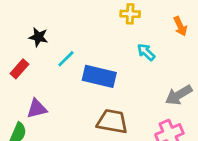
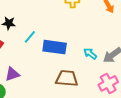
cyan arrow: (146, 52) -> (90, 54), moved

